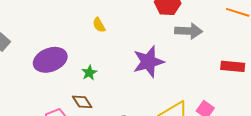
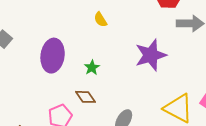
purple ellipse: (50, 60) -> (53, 56), turned -60

